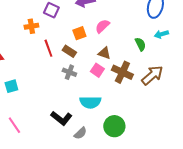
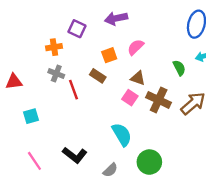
red line: (48, 48) -> (74, 90), moved
gray cross: (69, 72) -> (56, 74), moved
cyan semicircle: (90, 102) -> (122, 134), turned -120
black L-shape: (61, 118) -> (75, 155), moved

